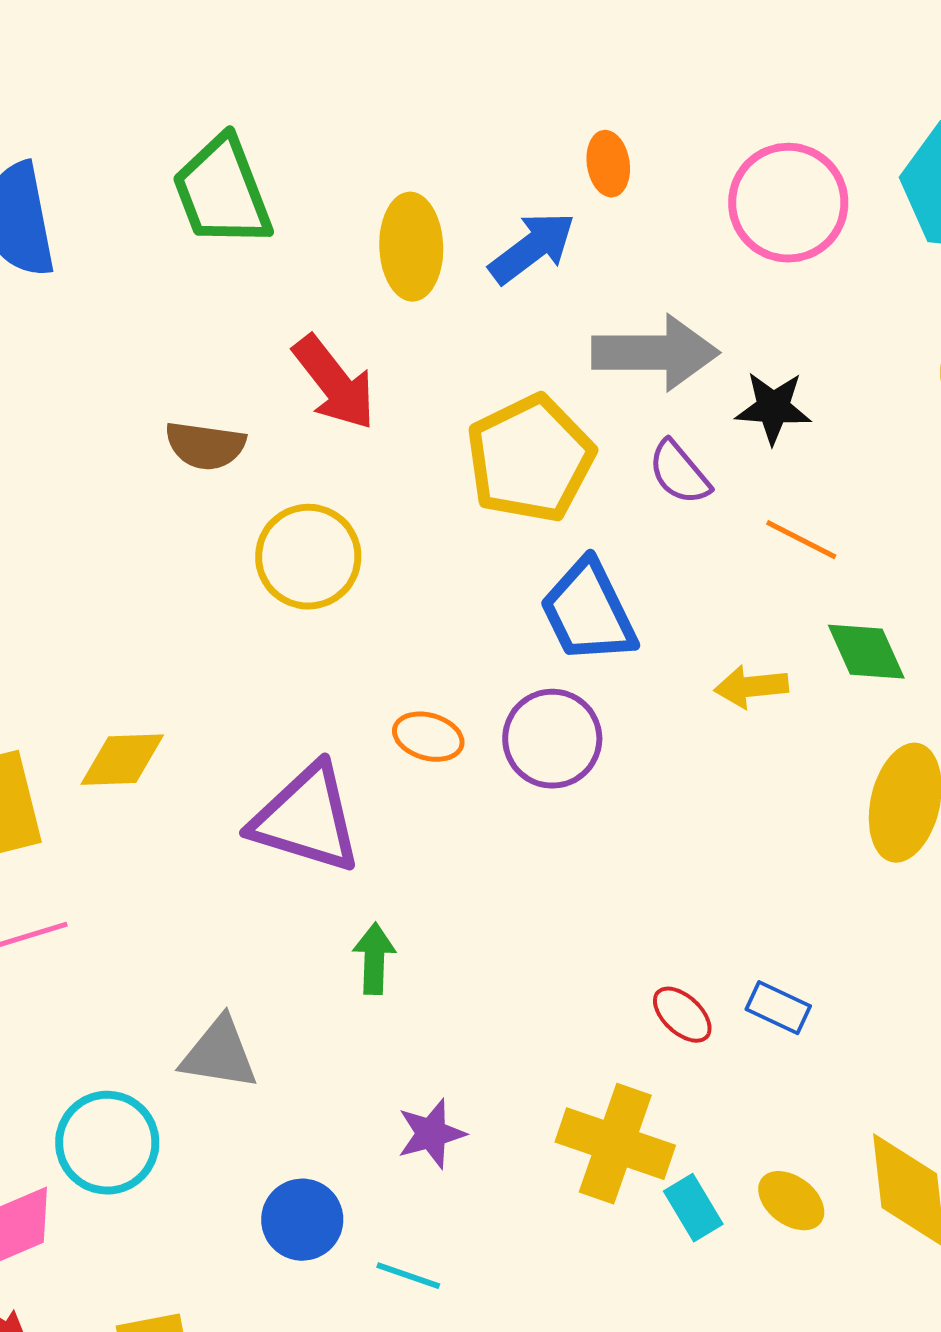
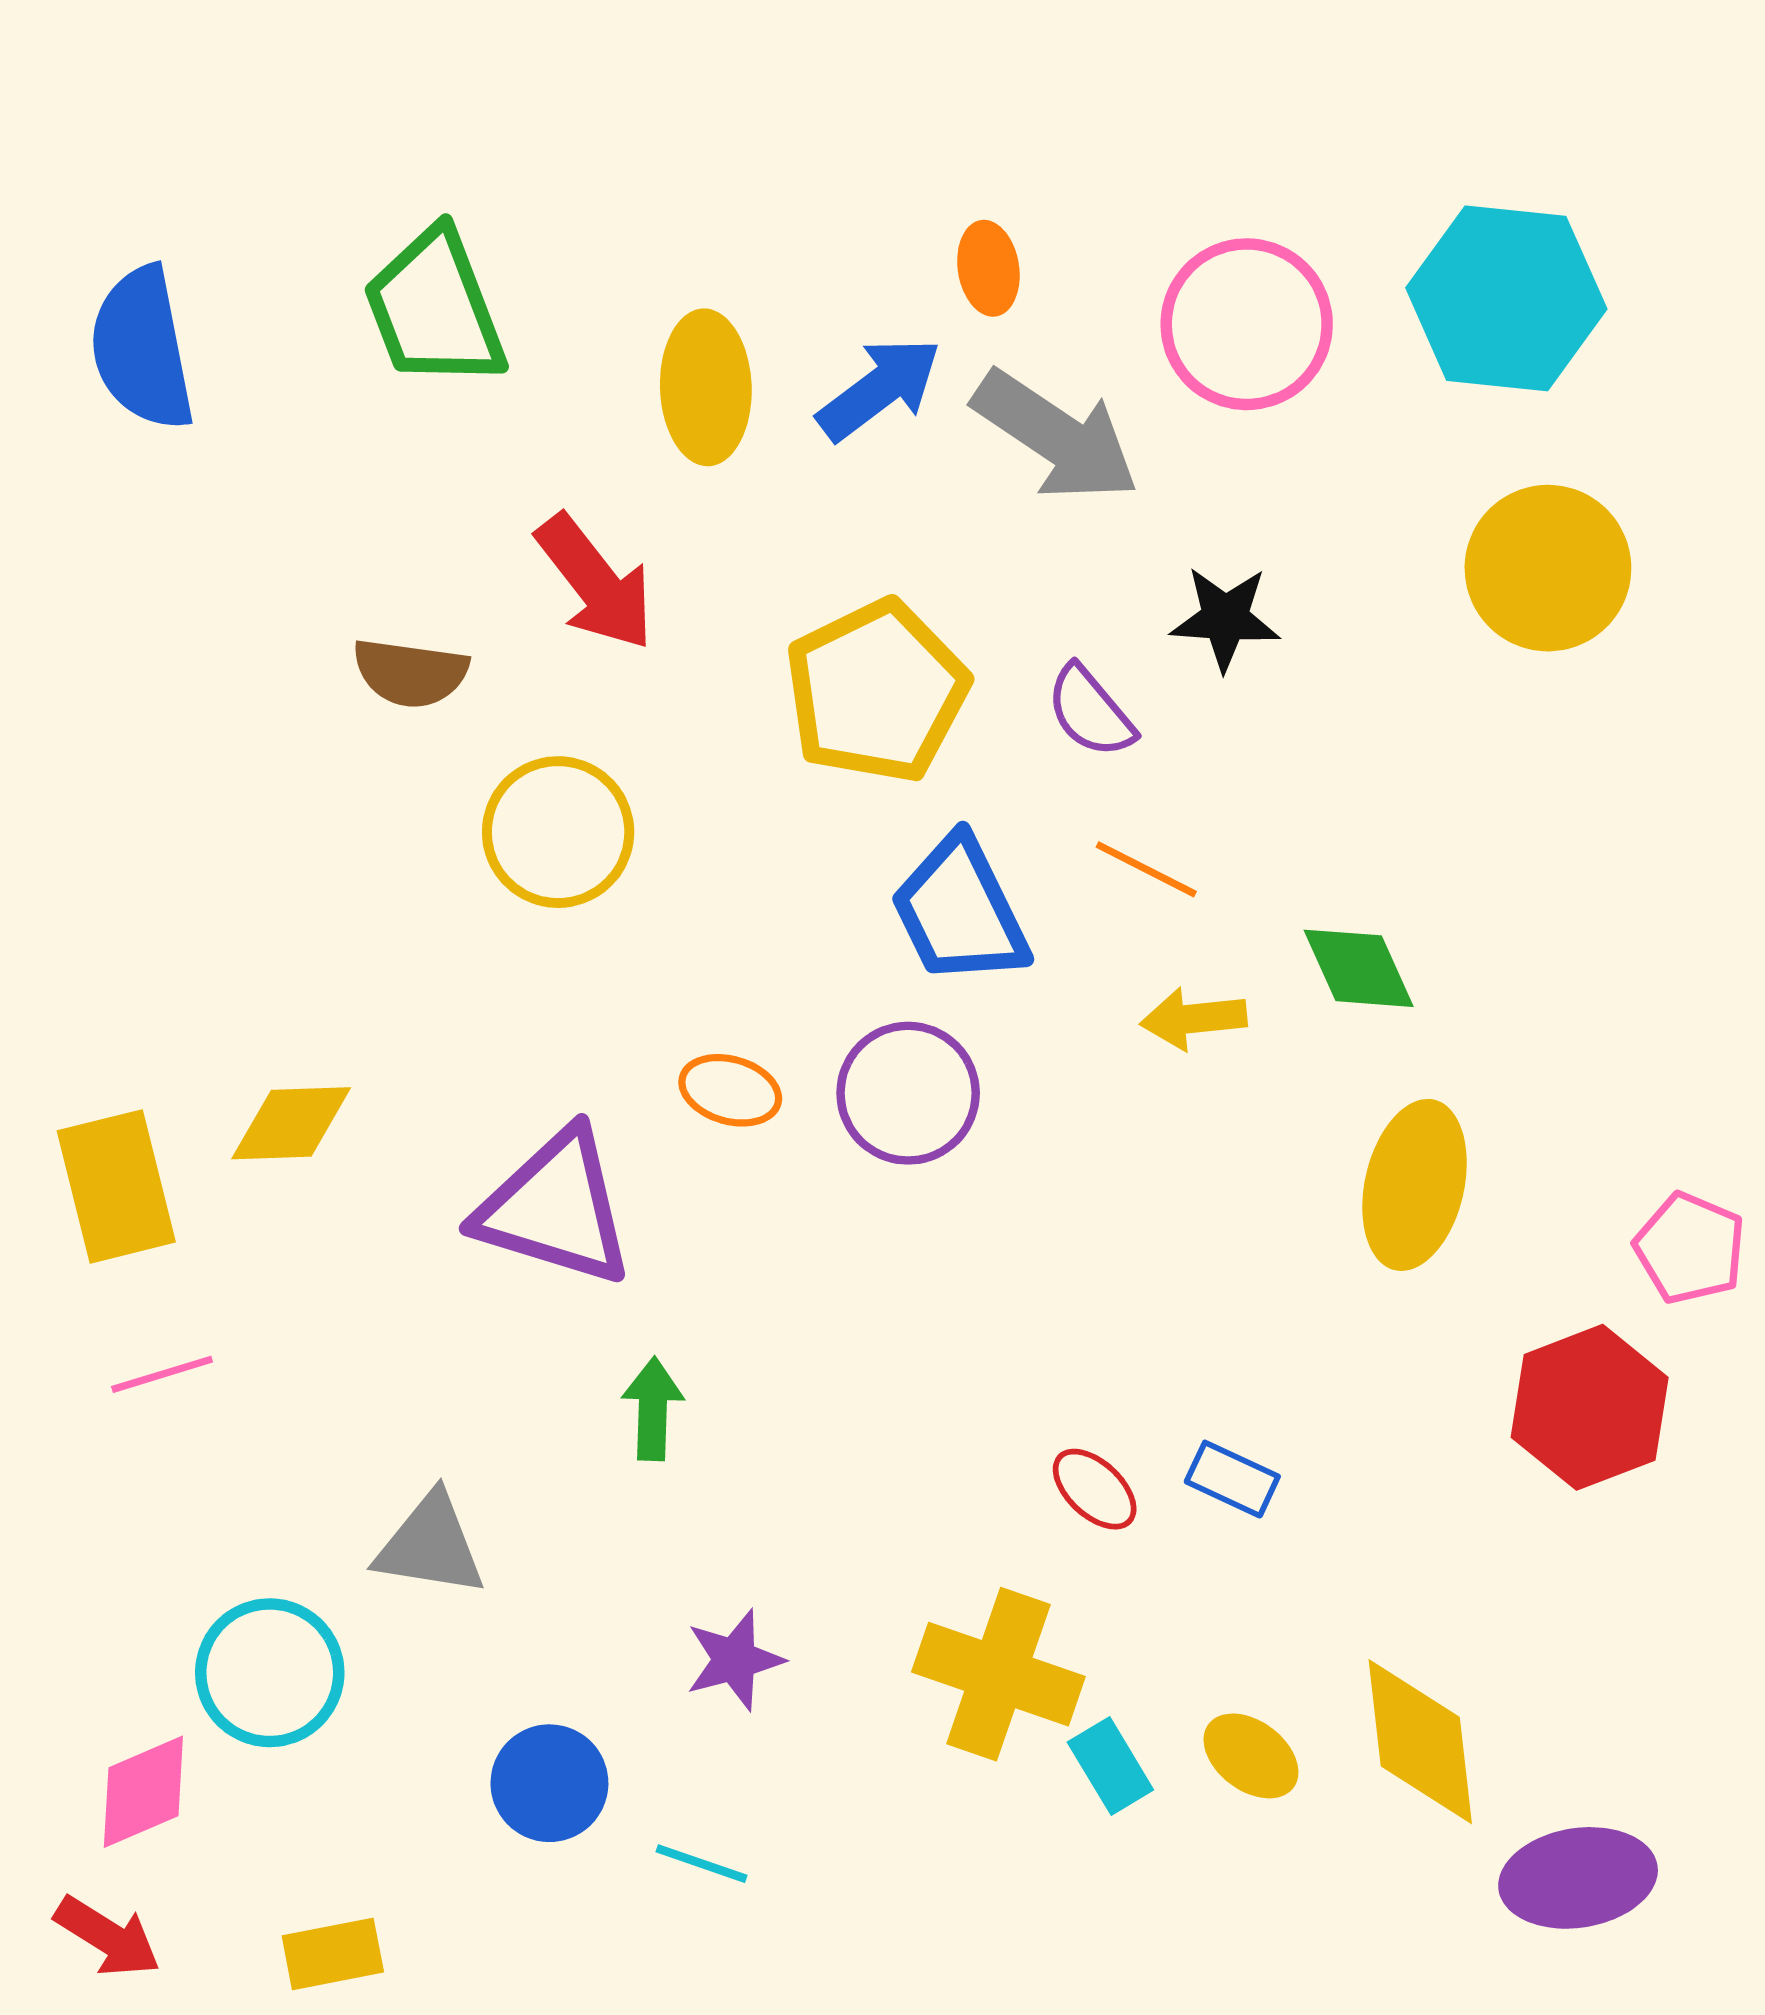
gray arrow: (655, 353) -> (1056, 436), moved, turned 34
orange line: (801, 540) -> (1146, 869), moved

